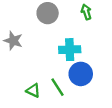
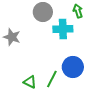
cyan cross: (70, 50) -> (63, 29), moved
green line: (58, 87) -> (52, 79), turned 60

